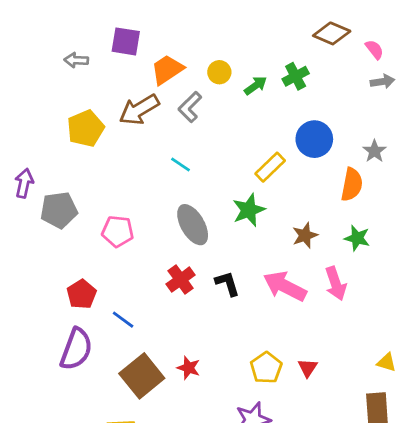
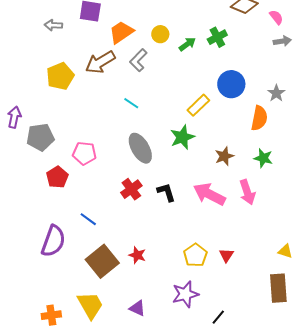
red pentagon: (82, 294) -> (57, 177), moved

